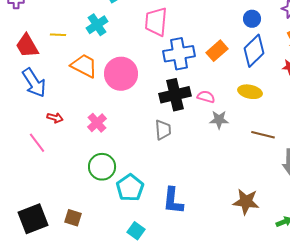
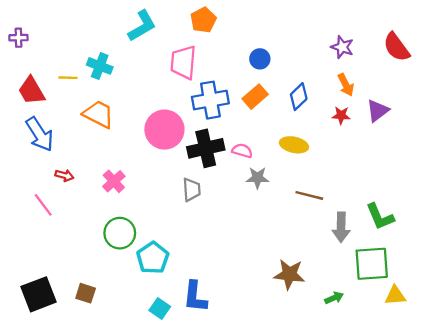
blue circle: (252, 19) -> (260, 59), moved
cyan cross: (97, 25) -> (100, 66), moved, turned -35
blue diamond: (254, 51) -> (299, 97), size x0.7
pink circle: (121, 74) -> (164, 130), moved
blue L-shape: (173, 201) -> (195, 297), moved

